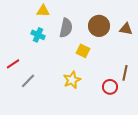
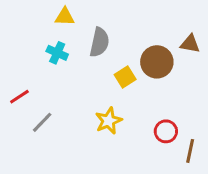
brown circle: (99, 26) -> (157, 62), moved
yellow square: (83, 51) -> (125, 77), turned 32
brown line: (125, 73) -> (190, 151), moved

